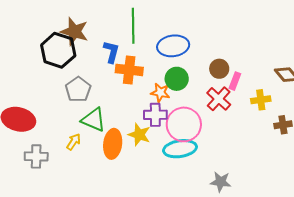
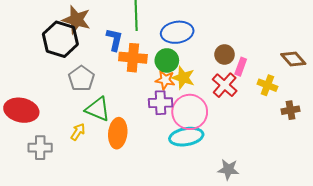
green circle: (177, 79) -> (167, 60), moved
yellow cross: (261, 100) -> (267, 85), turned 30
yellow star: (139, 135) -> (183, 78), moved

